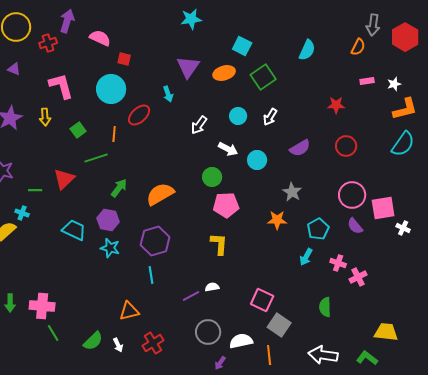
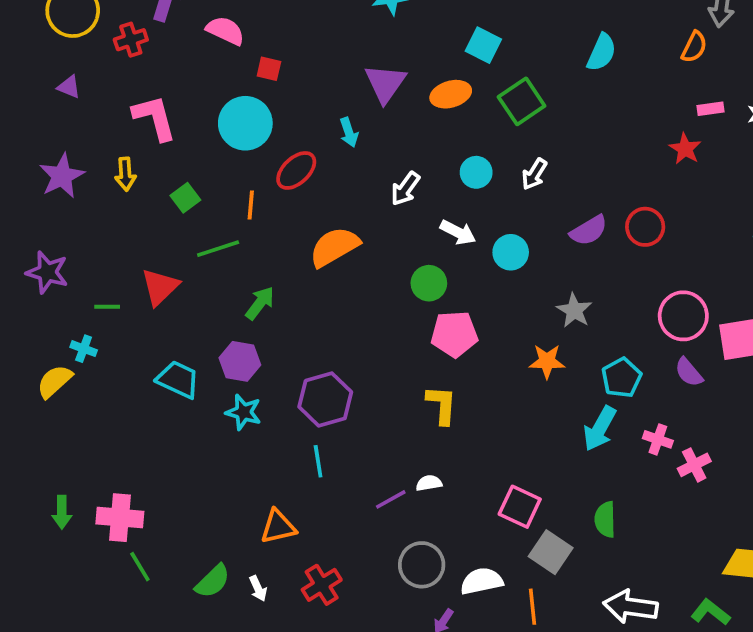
red star: (336, 105) -> (685, 149), moved, turned 30
red circle: (346, 146) -> (645, 227), moved
orange semicircle: (160, 194) -> (334, 247), moved
cyan arrow: (306, 257) -> (600, 429), size x1.4
green semicircle: (325, 307) -> (605, 519), moved

